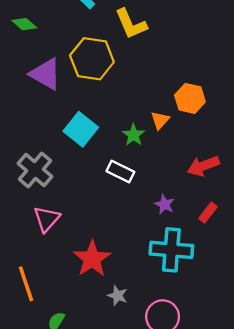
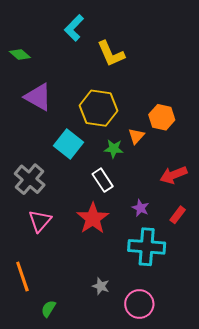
yellow hexagon: (92, 59) -> (98, 108), moved
green star: (134, 135) -> (114, 149), turned -30
white rectangle: (120, 172) -> (103, 180), turned 30
red star: (92, 259) -> (93, 218), moved

